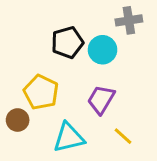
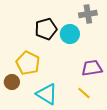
purple trapezoid: (101, 100) -> (92, 68), moved, turned 50
cyan triangle: (69, 138) -> (47, 94), turned 45

